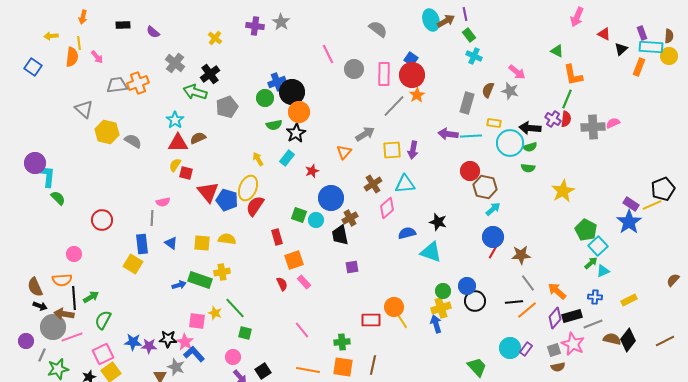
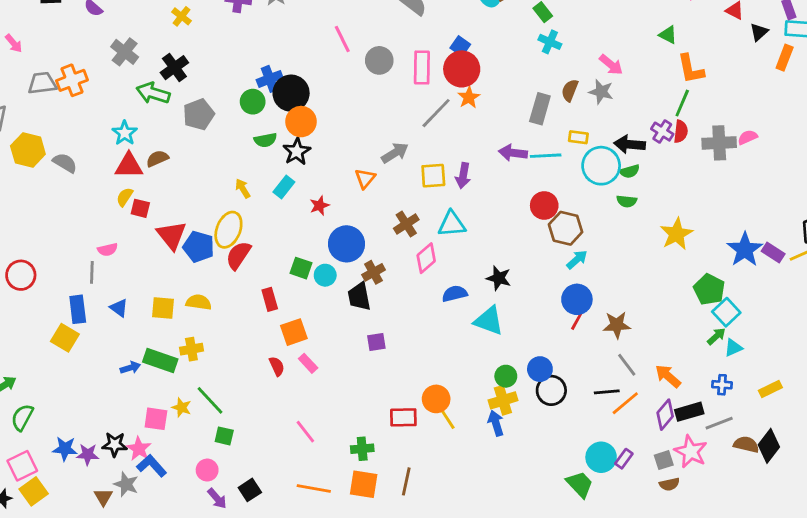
blue star: (629, 222) -> (745, 250), moved
green trapezoid: (477, 367) -> (580, 484), moved

